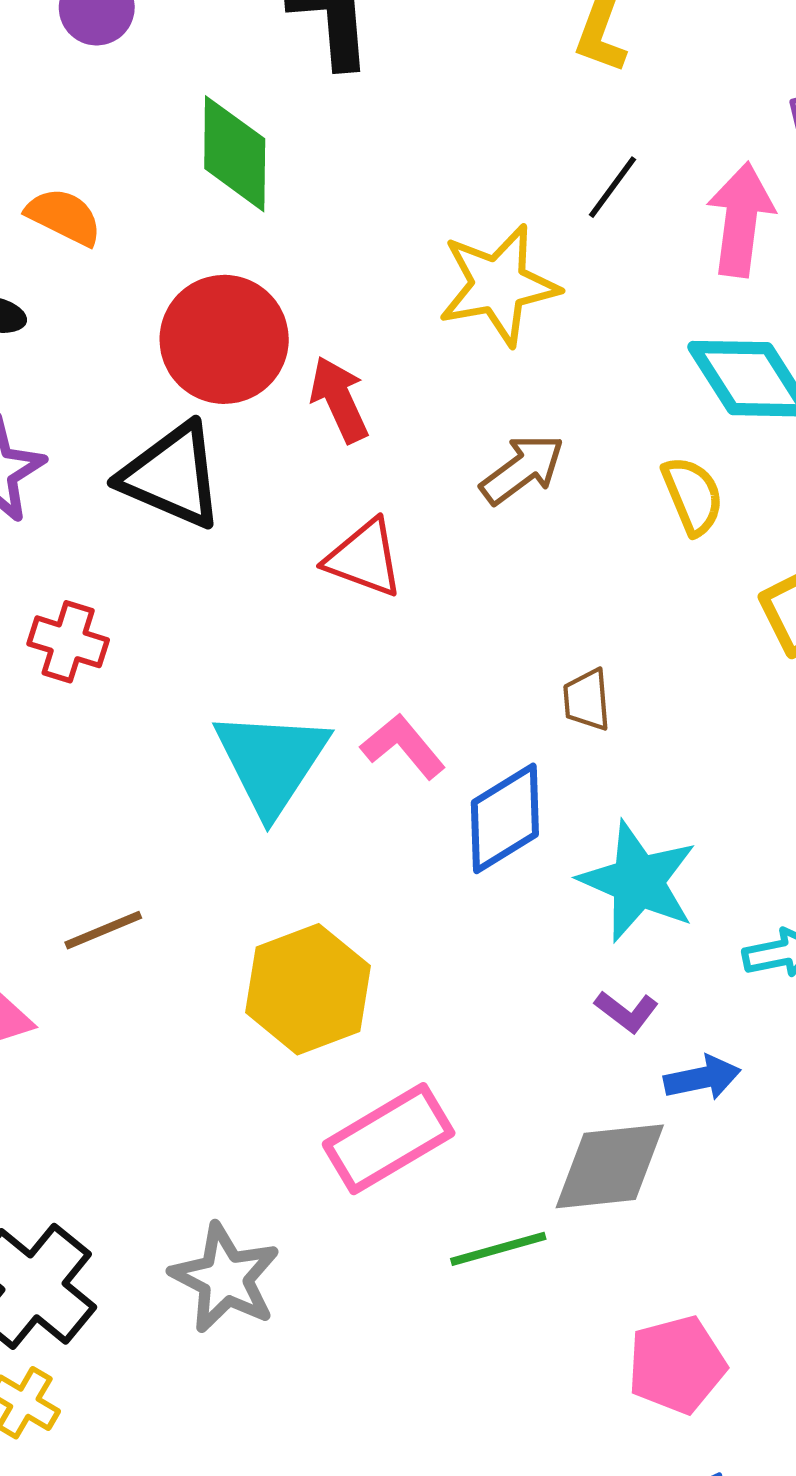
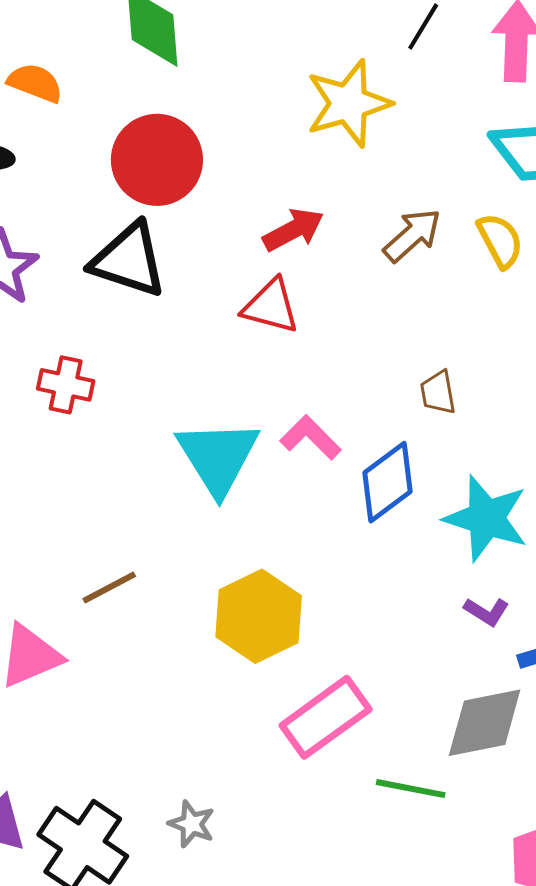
red arrow: (339, 399) -> (293, 230), moved, turned 92
brown arrow: (522, 469) -> (412, 235), moved
green line: (498, 1249) -> (411, 789), turned 32
gray star: (225, 1278) -> (192, 824), moved, size x0.6

